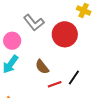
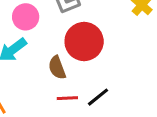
red circle: (65, 34) -> (84, 41), moved

